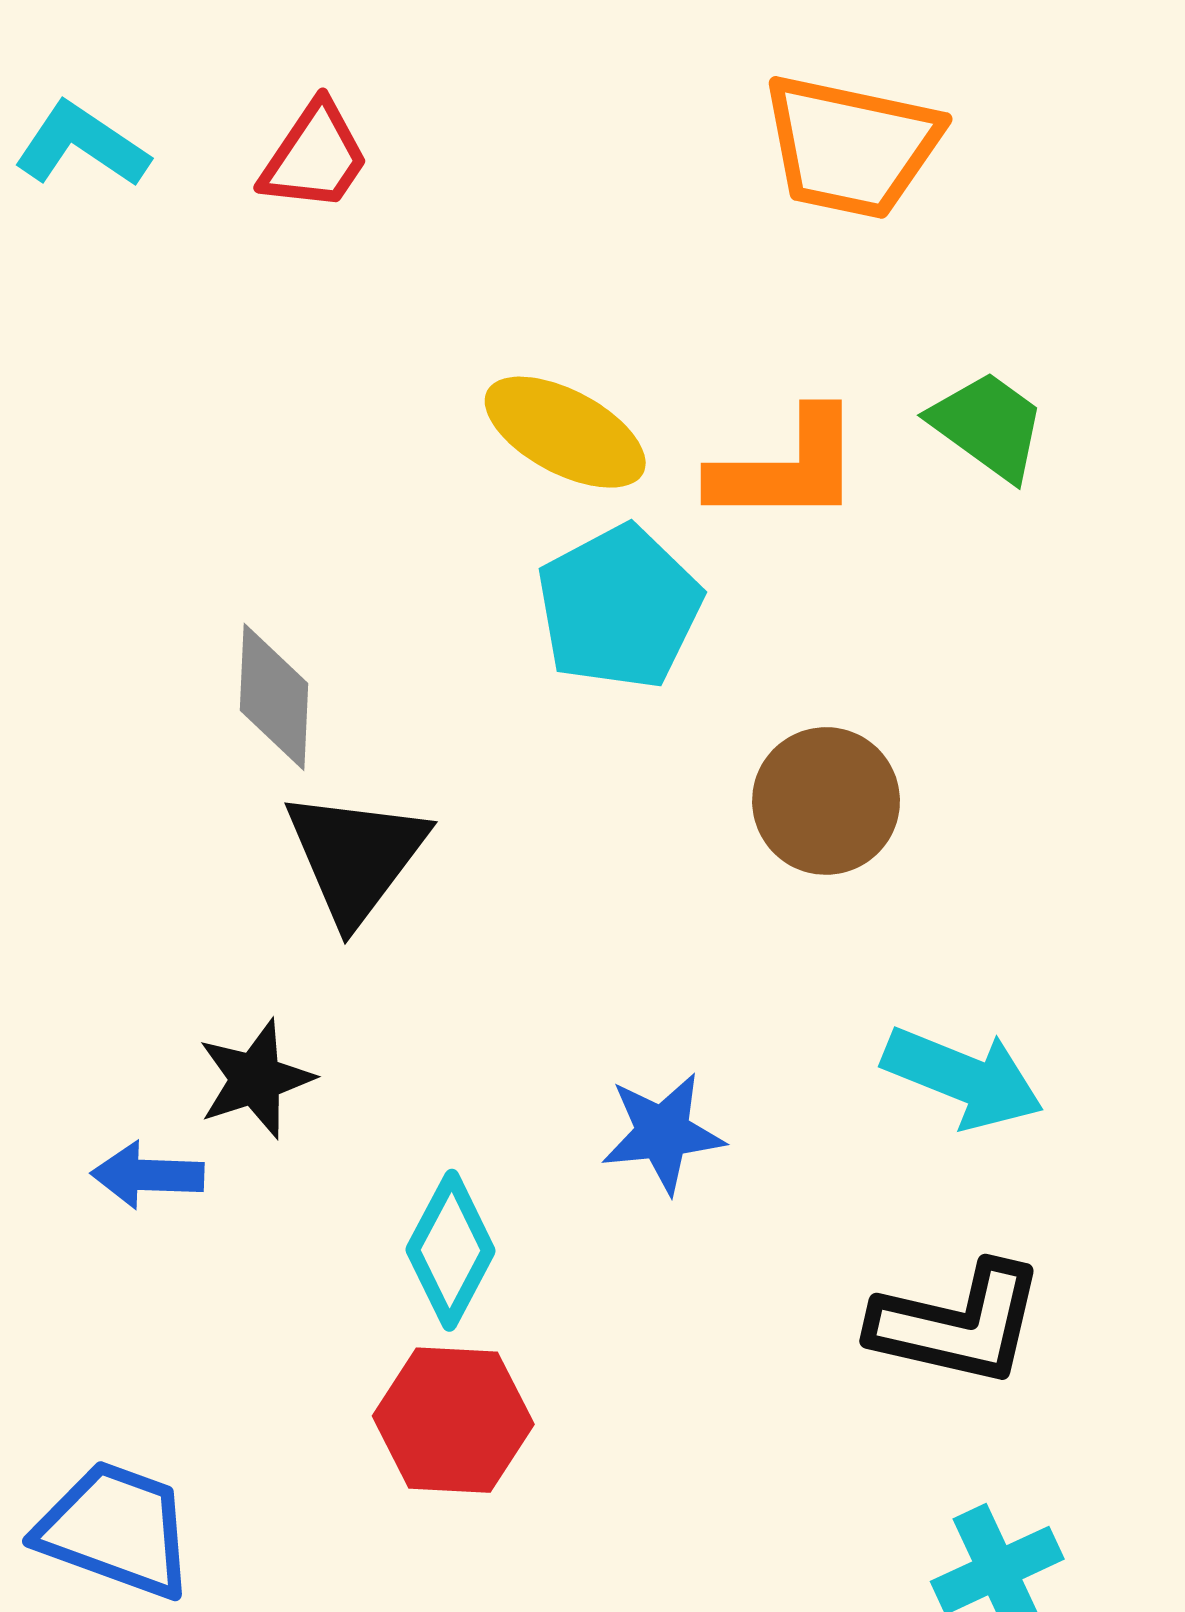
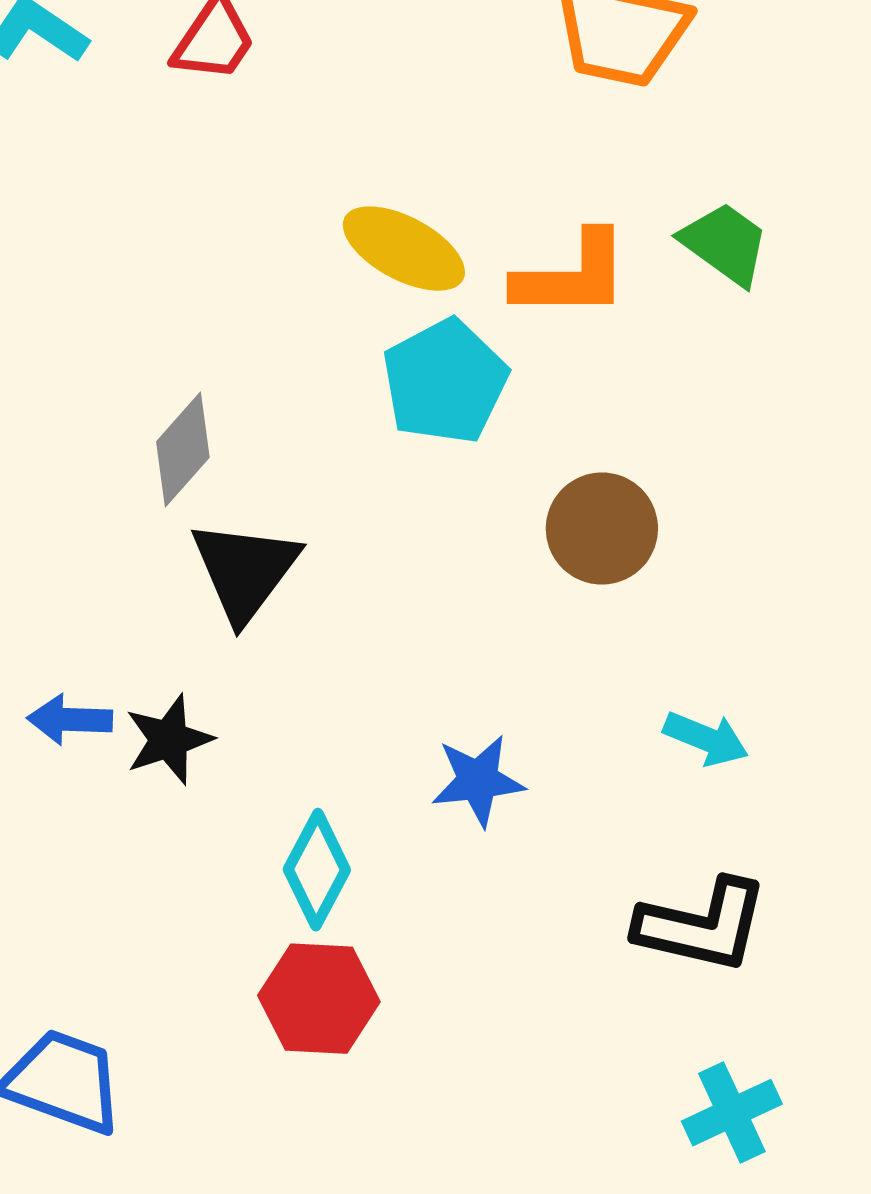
gray diamond: (274, 697) -> (183, 450), turned 39
cyan arrow: (963, 1078) -> (706, 739), size x0.7
blue arrow: (148, 1175) -> (70, 720), moved

